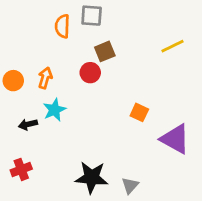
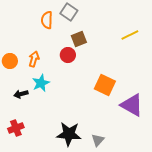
gray square: (92, 16) -> (69, 12), turned 30
orange square: (139, 112) -> (105, 85), size x1.5

